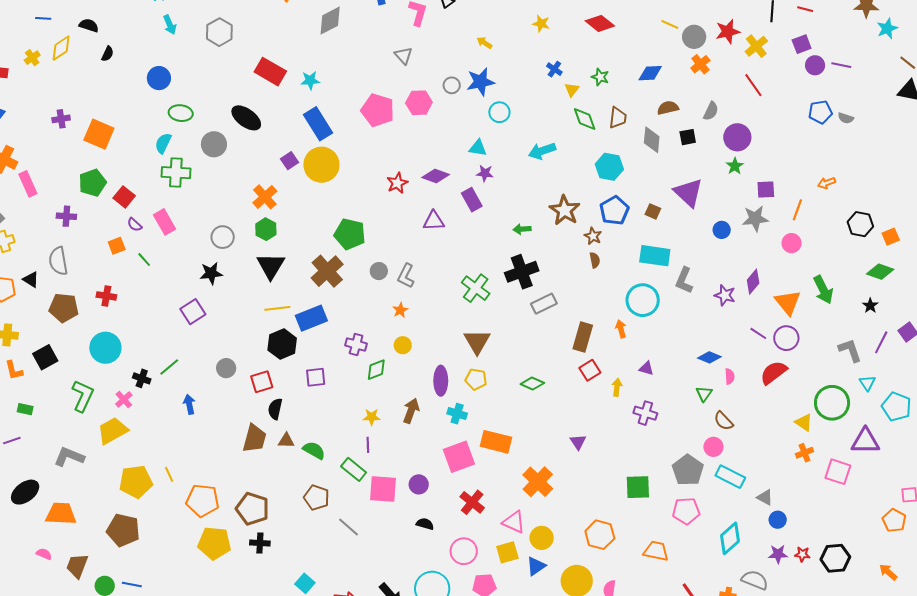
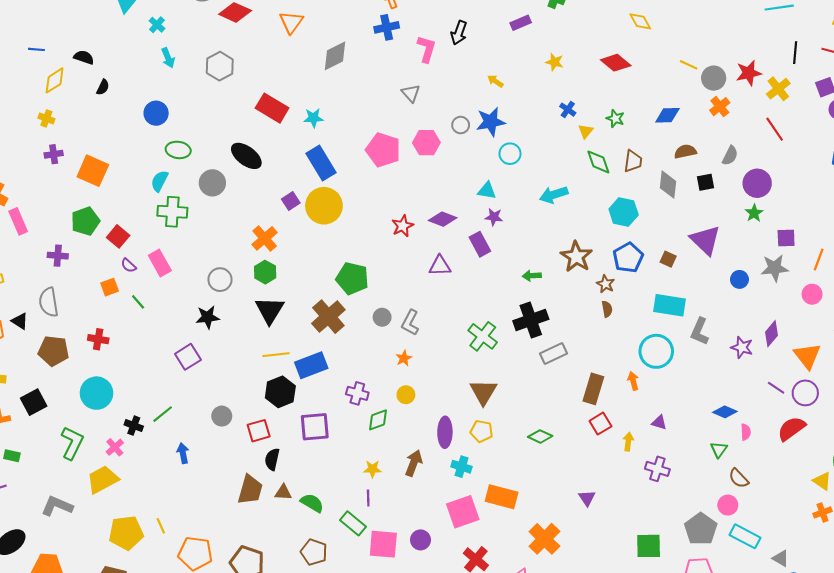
yellow cross: (32, 58) -> (46, 118), moved, turned -35
purple square: (316, 377) -> (315, 427), size x1.4

